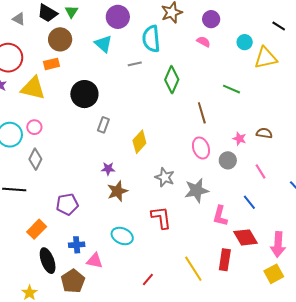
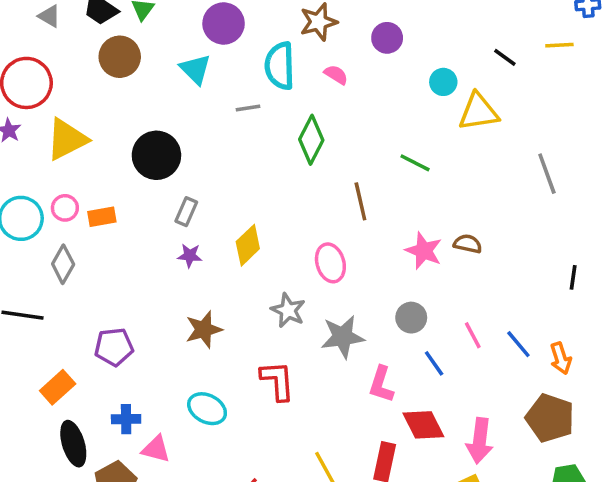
pink semicircle: (203, 42) -> (336, 75), moved
orange rectangle: (52, 64) -> (102, 217), moved
yellow triangle: (33, 88) -> (67, 139), turned -44
pink star: (239, 139) -> (424, 251), size x1.5
pink ellipse: (201, 148) -> (330, 263), moved
gray circle: (228, 160) -> (411, 318), moved
purple star: (108, 169) -> (190, 256), moved
pink line: (261, 171) -> (473, 335), moved

